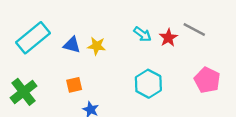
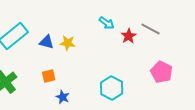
cyan arrow: (142, 34) -> (107, 23), moved
cyan hexagon: (148, 84) -> (112, 88), moved

